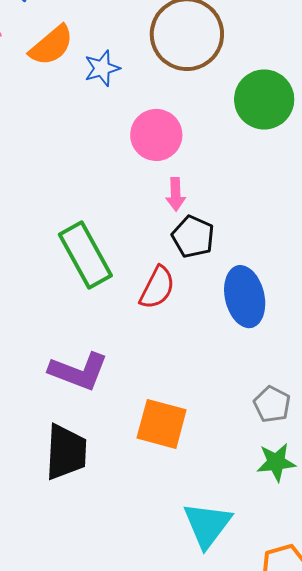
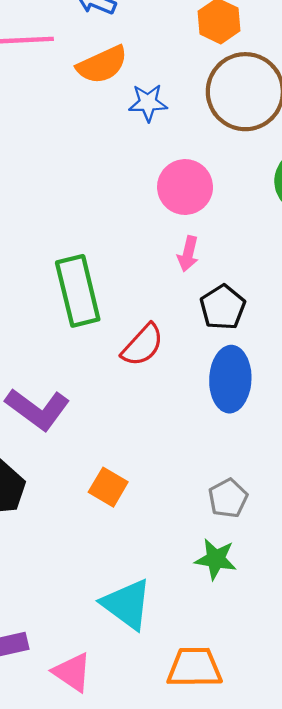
black pentagon: (193, 237) -> (223, 307), moved
orange square: (162, 424) -> (108, 487), size x0.7
cyan triangle: (207, 525) -> (127, 604), turned -46

